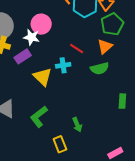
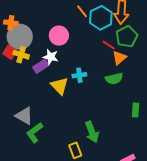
white star: (31, 37) -> (51, 57), moved
red line: (77, 48) -> (109, 45), moved
green L-shape: (39, 117) -> (35, 133), moved
green arrow: (77, 125) -> (92, 132), size x1.5

